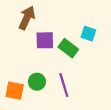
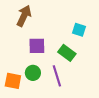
purple square: (45, 40) -> (37, 46), moved
green rectangle: (68, 48) -> (67, 53), moved

